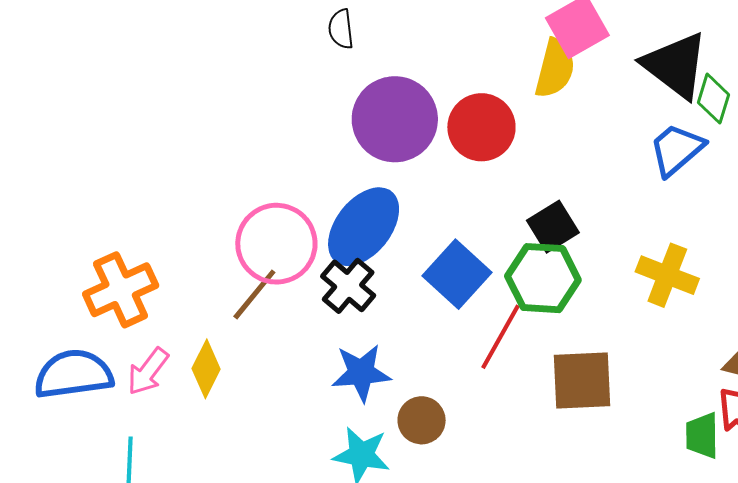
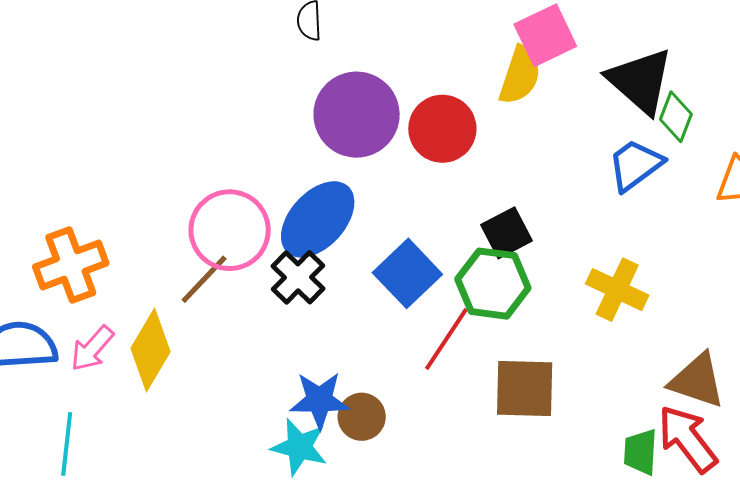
yellow diamond: (206, 369) -> (150, 350), size x1.4
blue star: (361, 373) -> (319, 400), moved

